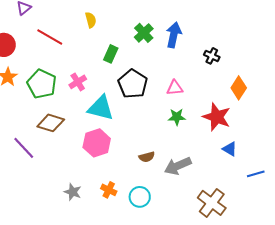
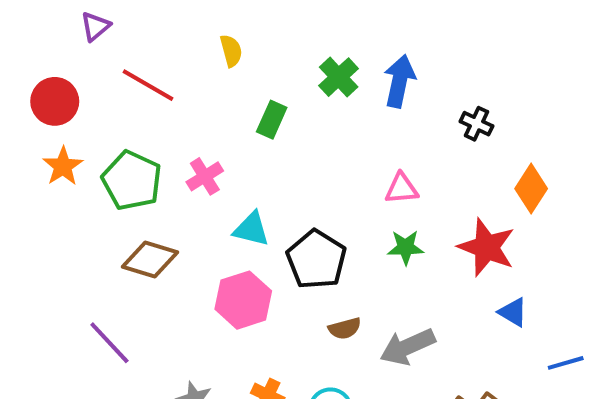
black pentagon: (133, 84) -> (316, 260), moved
cyan triangle: (101, 108) -> (251, 229), size x0.7
purple line: (24, 148) -> (109, 343), moved

